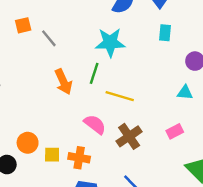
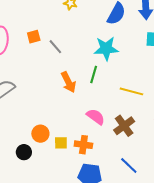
yellow line: (120, 96) -> (131, 91), moved

